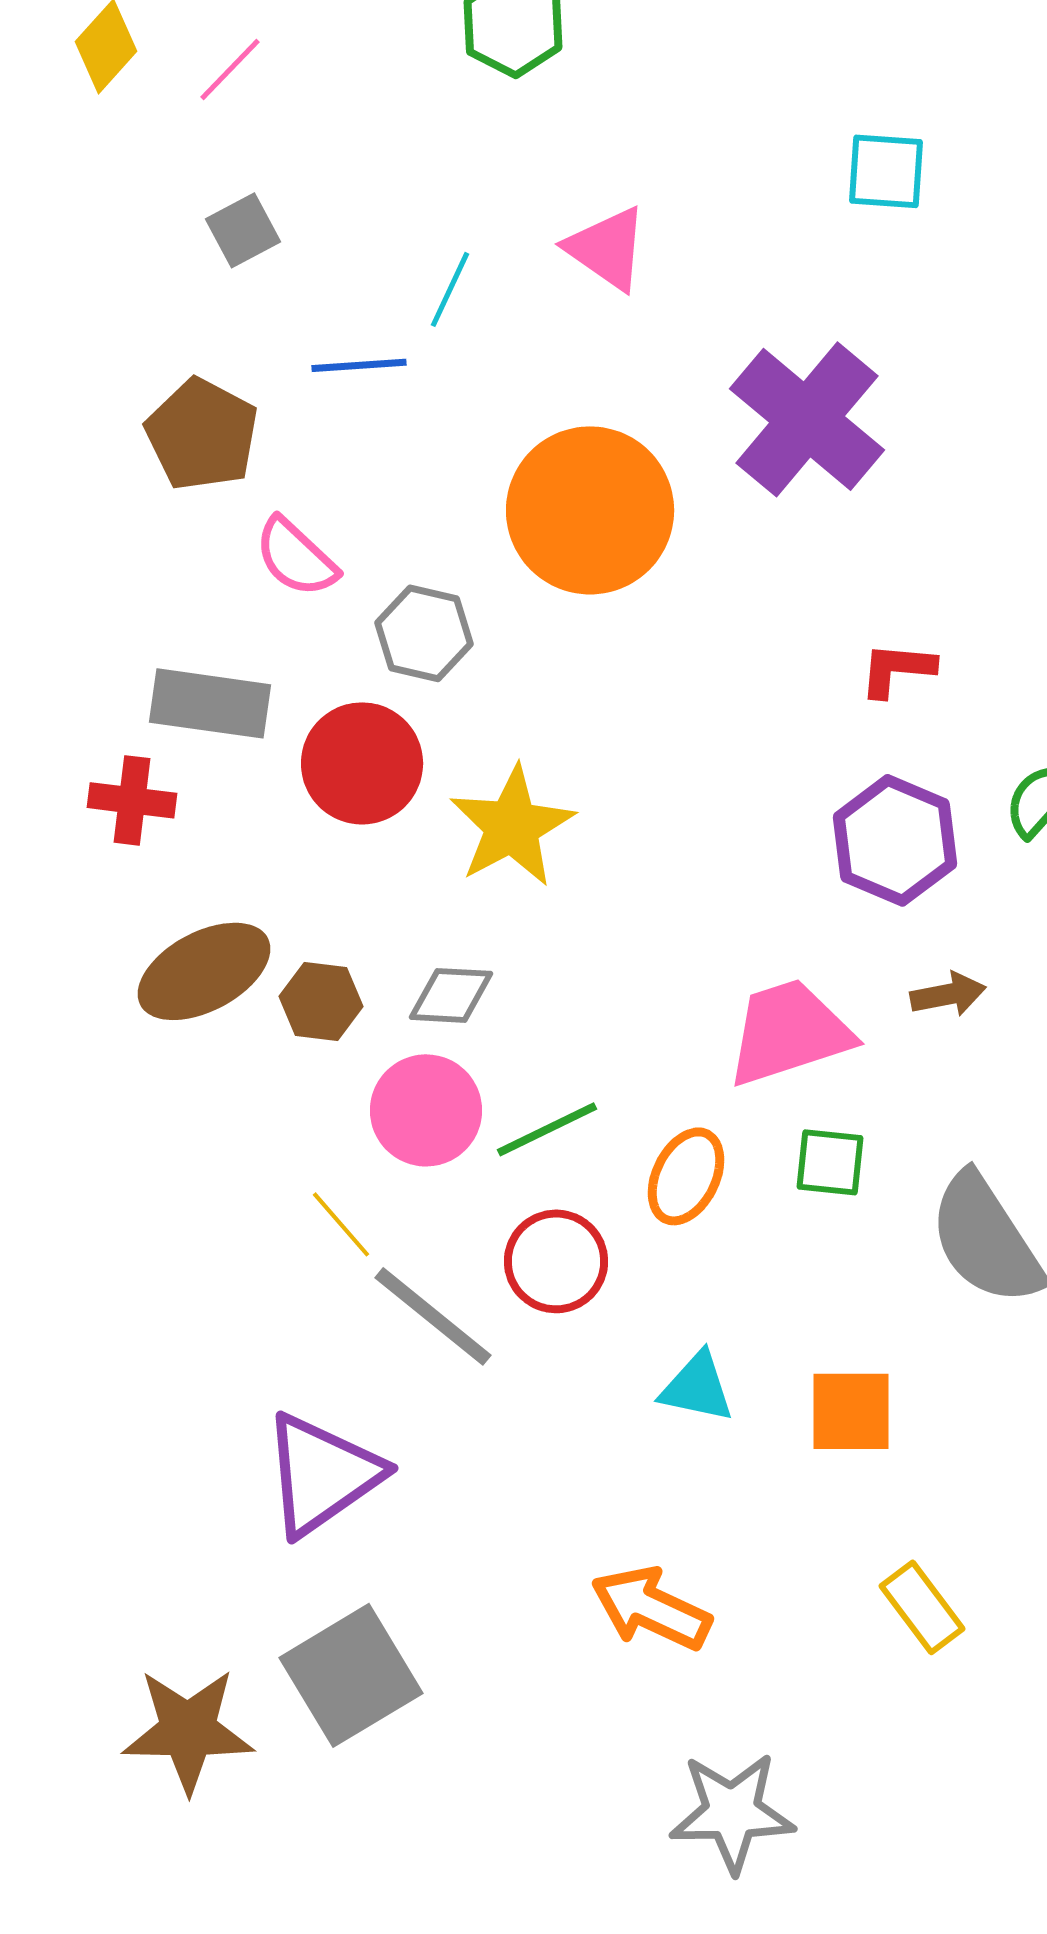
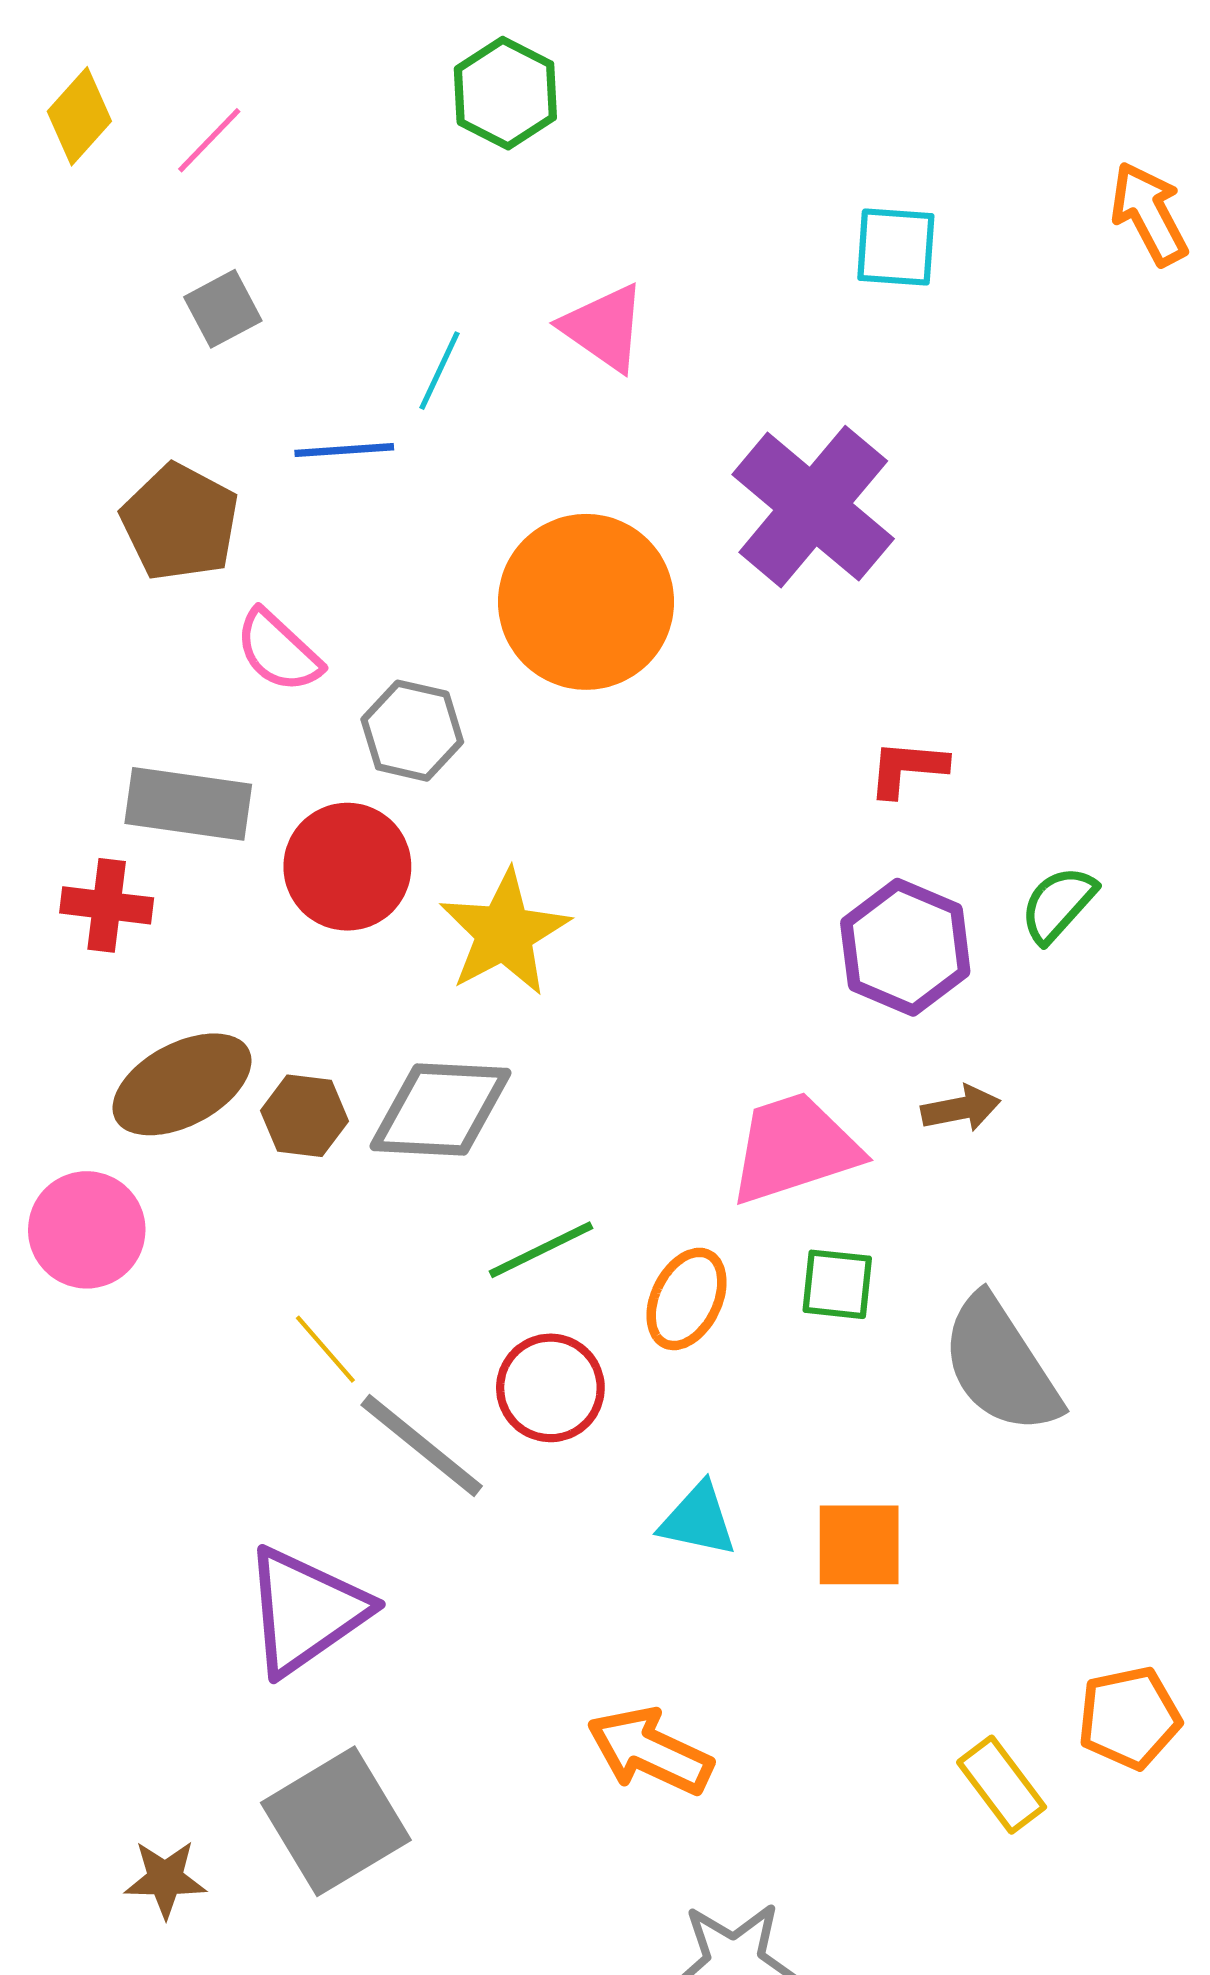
gray diamond: (451, 995) -> (441, 1110), size x1.6
pink circle: (426, 1110) -> (87, 1230), moved
yellow rectangle: (922, 1607) -> (1002, 1785), moved
brown star: (188, 1730) -> (165, 1879), size x0.6

